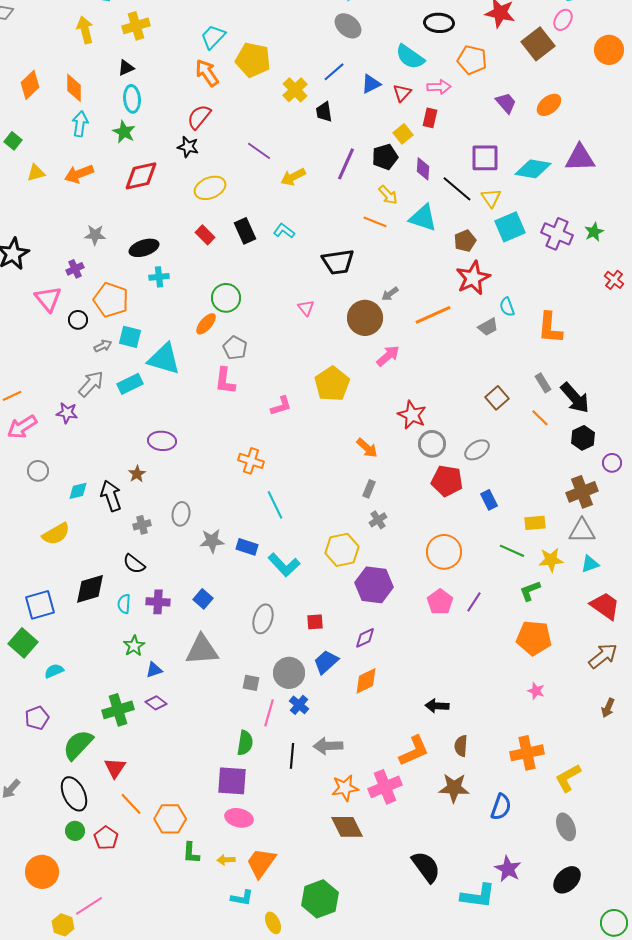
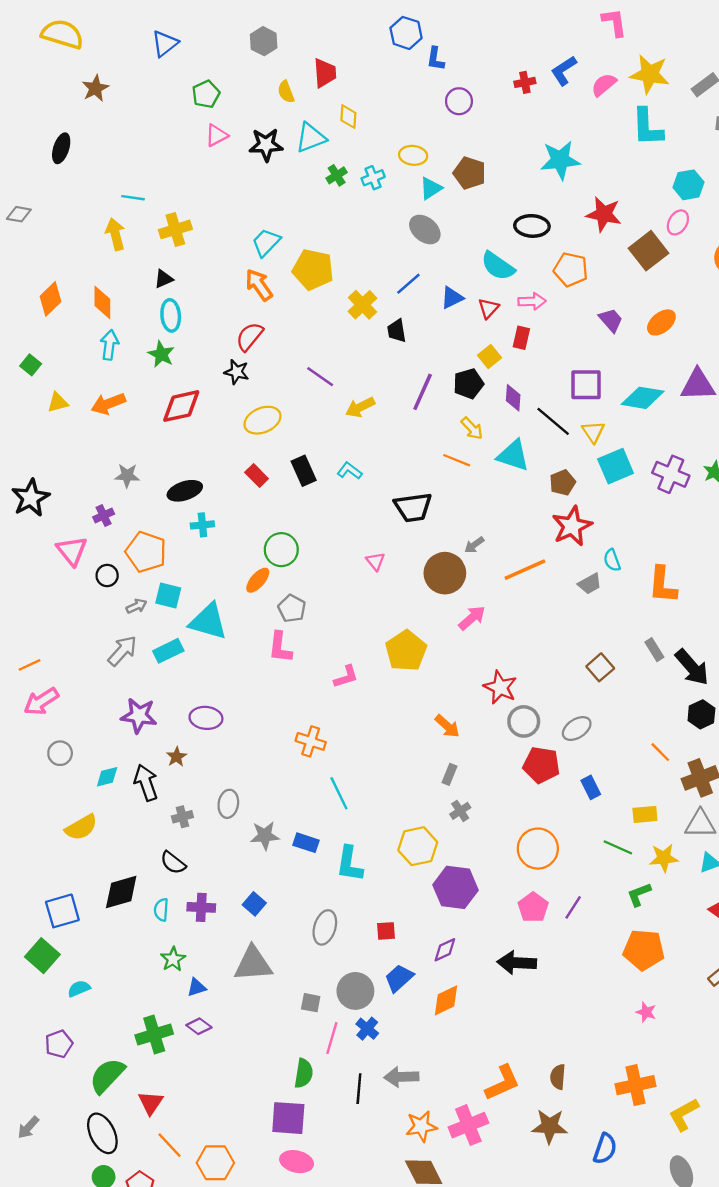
purple star: (67, 413) -> (139, 716), moved, size x1.4
orange line: (540, 418) -> (660, 752), moved
cyan L-shape: (284, 565) -> (350, 864), turned 52
black arrow: (437, 706) -> (517, 963), moved, size x1.4

